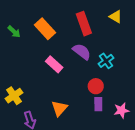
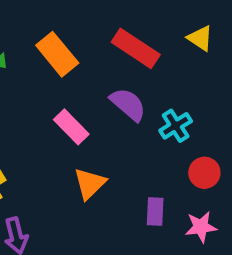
red rectangle: (84, 24) -> (136, 48), turned -40
red circle: (96, 86) -> (204, 173), moved
orange triangle: (59, 108) -> (90, 184), moved

